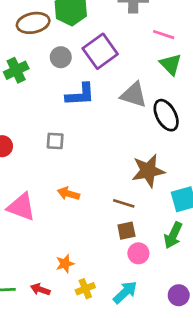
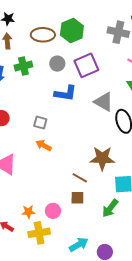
orange arrow: (69, 194) -> (44, 145), moved
pink circle: (138, 253) -> (53, 211), moved
yellow cross: (85, 289) -> (39, 233), size x1.5
cyan arrow: (125, 292) -> (79, 245), moved

